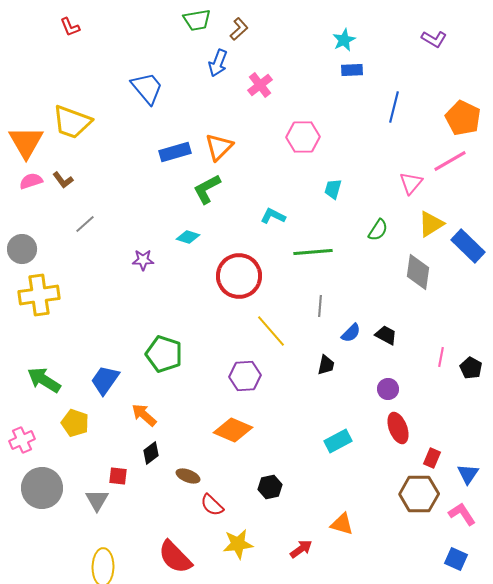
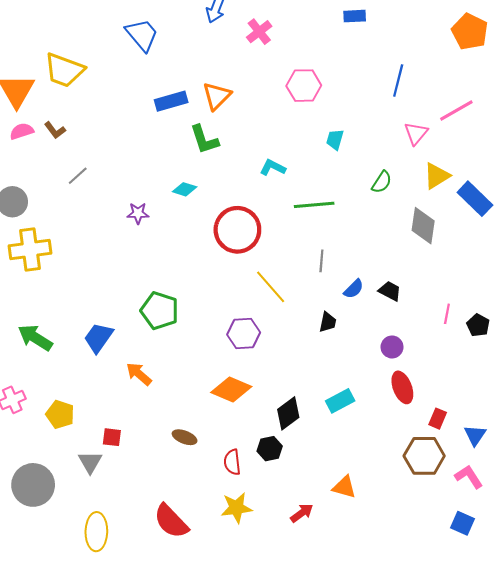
blue line: (394, 107) -> (398, 80), moved
orange pentagon: (463, 118) -> (470, 32), moved
green L-shape: (207, 189) -> (204, 140), turned -80
yellow pentagon: (75, 423) -> (60, 414), moved
black diamond: (151, 453) -> (288, 413), moved, size x1.4
gray circle: (42, 488) -> (33, 485), moved
red semicircle: (212, 505) -> (232, 462), moved, turned 40

